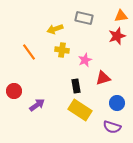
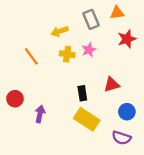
orange triangle: (121, 16) -> (117, 13), moved
gray rectangle: (84, 18) -> (91, 19), turned 54
pink star: (85, 60) -> (89, 50), moved
purple arrow: (37, 105) -> (40, 114), turned -42

